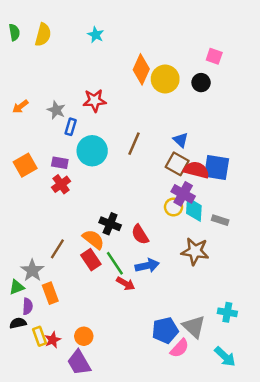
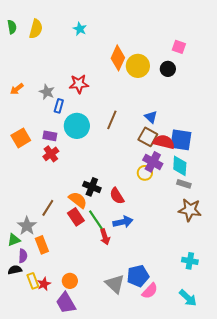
cyan diamond: (194, 209) -> (180, 166), moved
brown star: (195, 251) -> (190, 210), moved
red arrow: (126, 284) -> (105, 237), turned 42
gray triangle: (194, 327) -> (115, 284), moved

